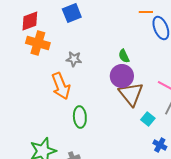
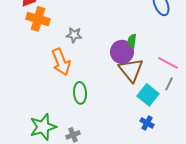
green semicircle: (124, 56) -> (132, 41), moved, turned 32
cyan square: (148, 119) -> (148, 95), size x1.5
blue cross: (160, 145) -> (147, 123), moved

